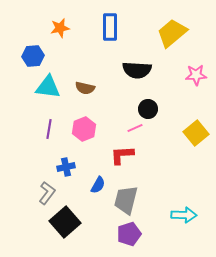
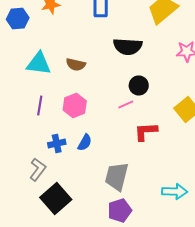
blue hexagon: (33, 56) -> (18, 18), moved
red L-shape: (122, 155) -> (146, 132), moved
blue semicircle: (98, 185) -> (85, 142), moved

